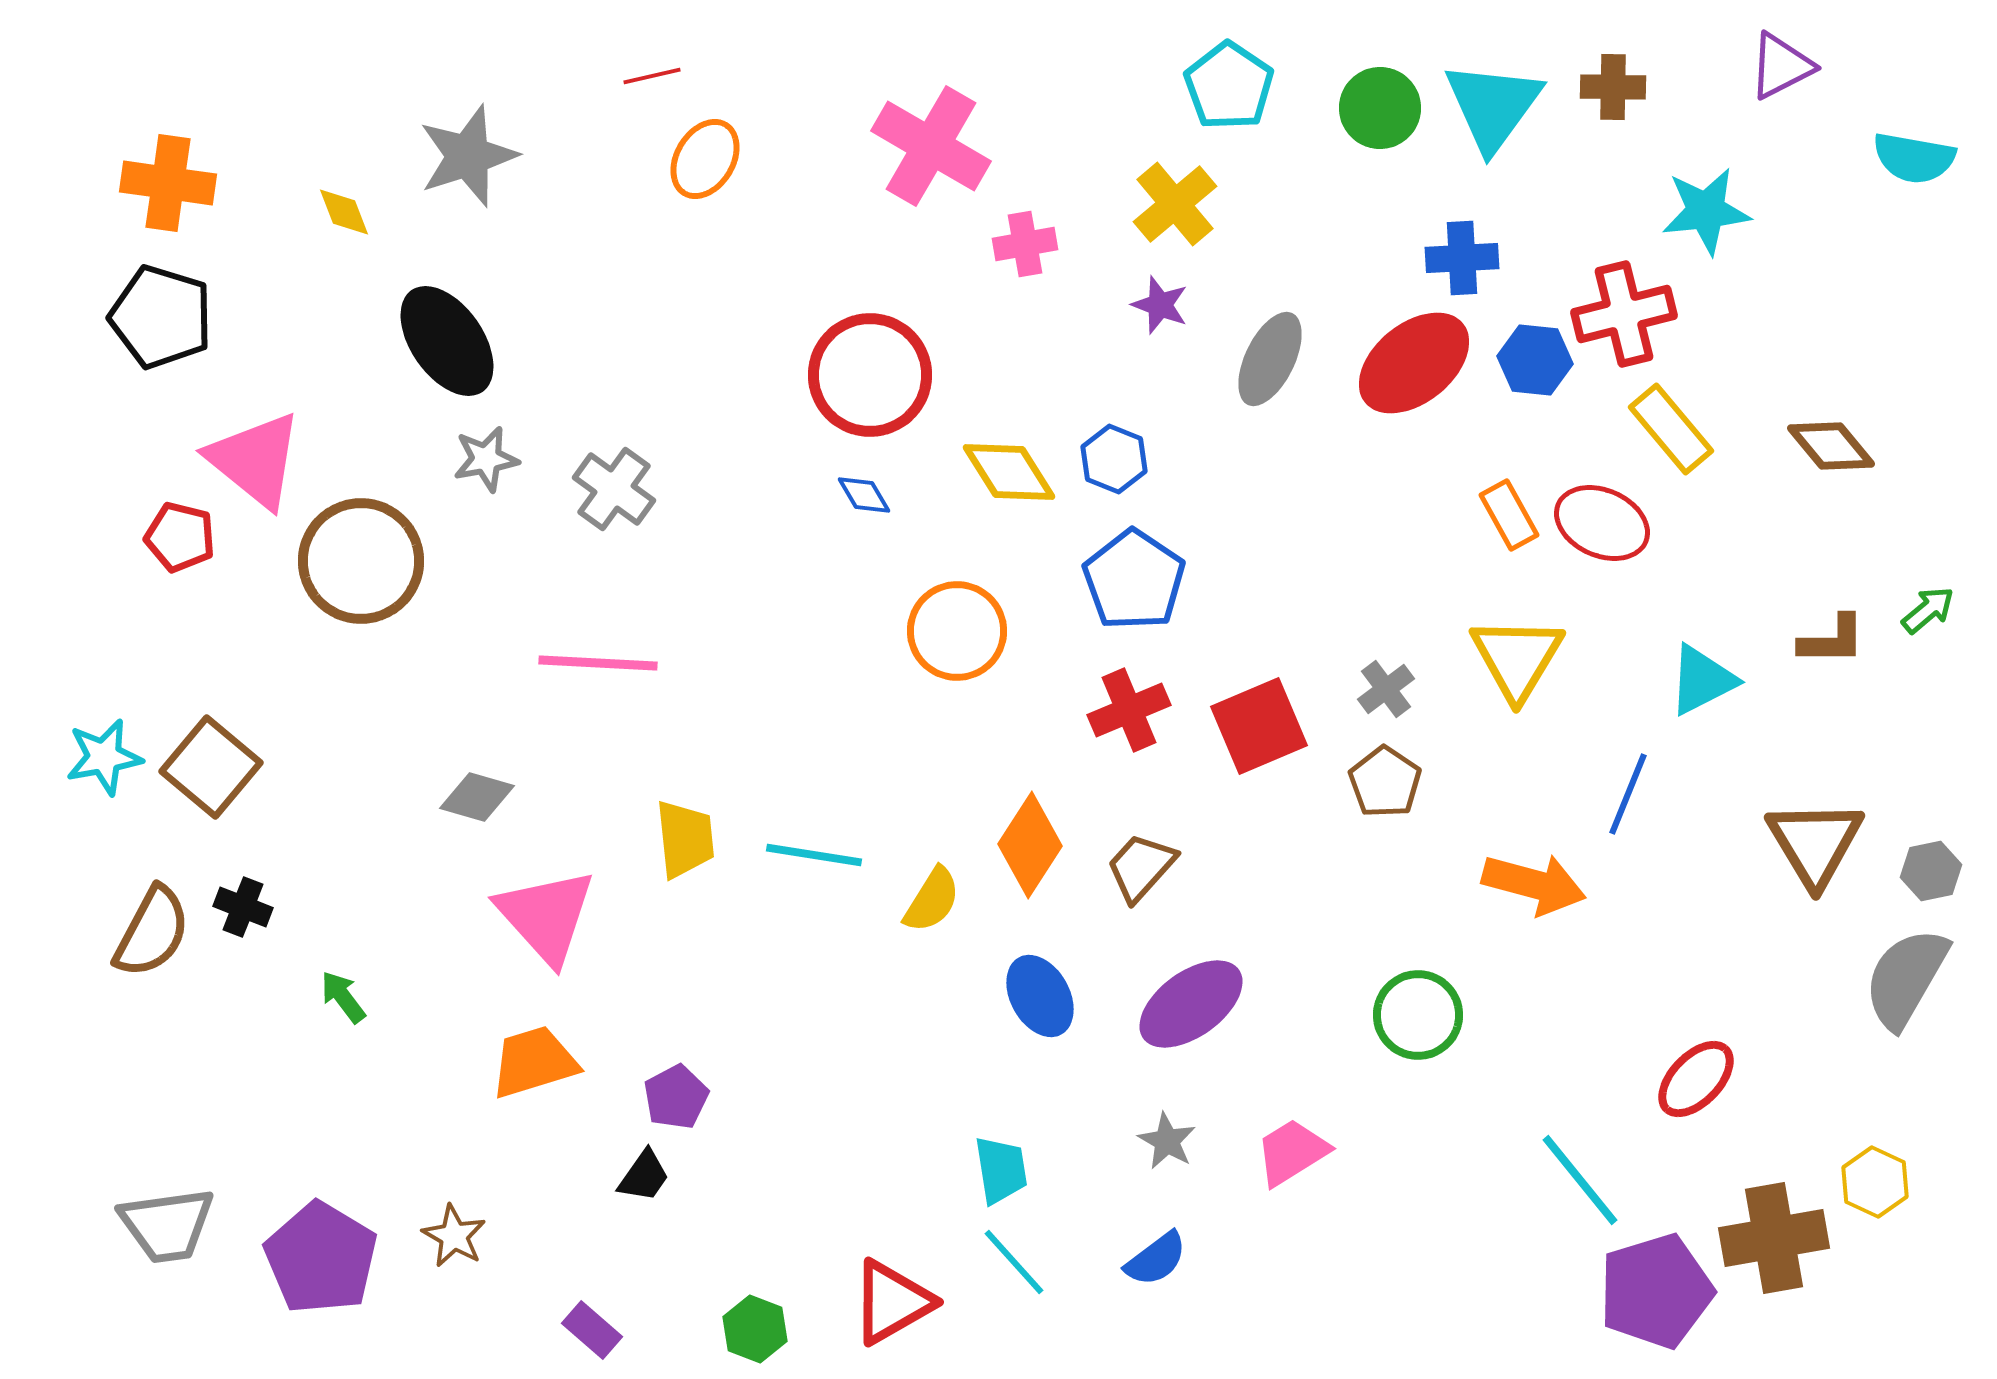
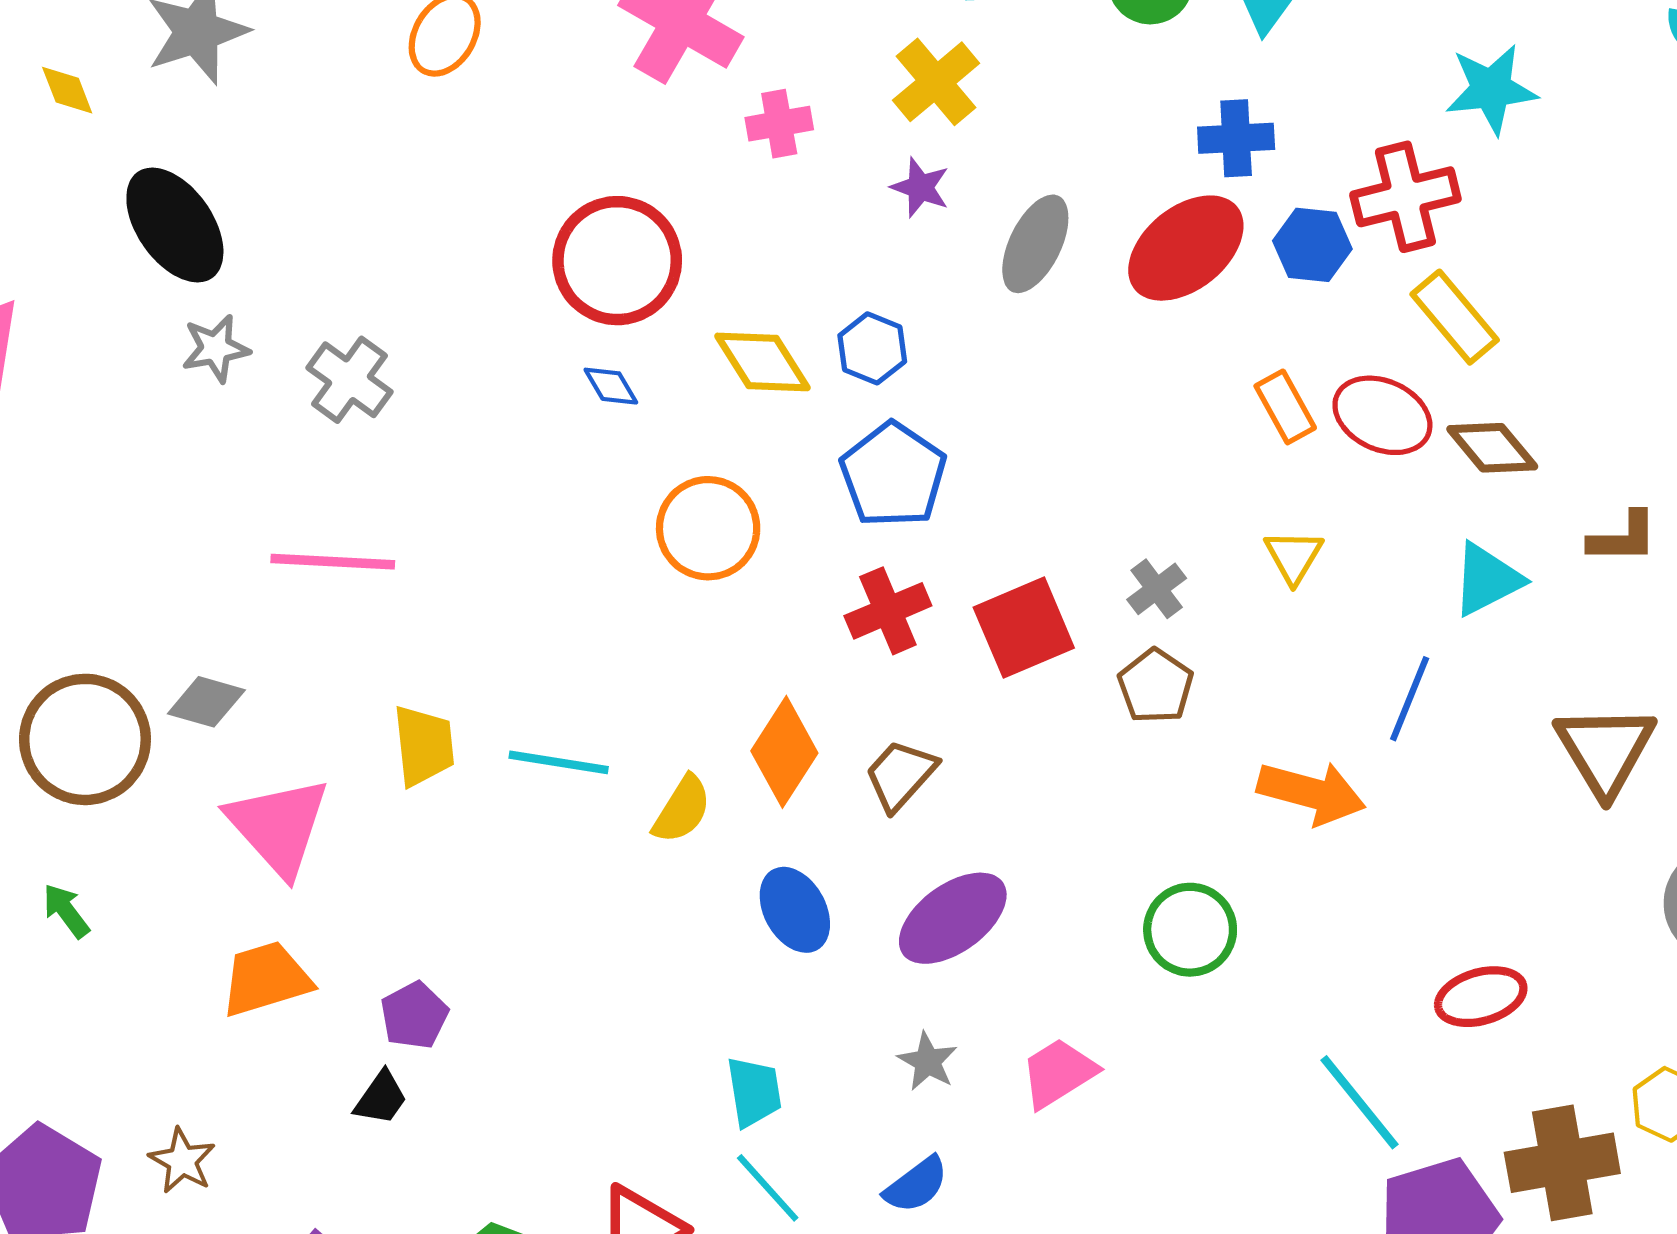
brown diamond: (1831, 446) -> (1492, 448), moved
brown circle: (361, 561) -> (85, 739), moved
yellow triangle: (1517, 658) -> (1294, 556), size x0.6
red ellipse: (1696, 1079) -> (1481, 997), turned 30

